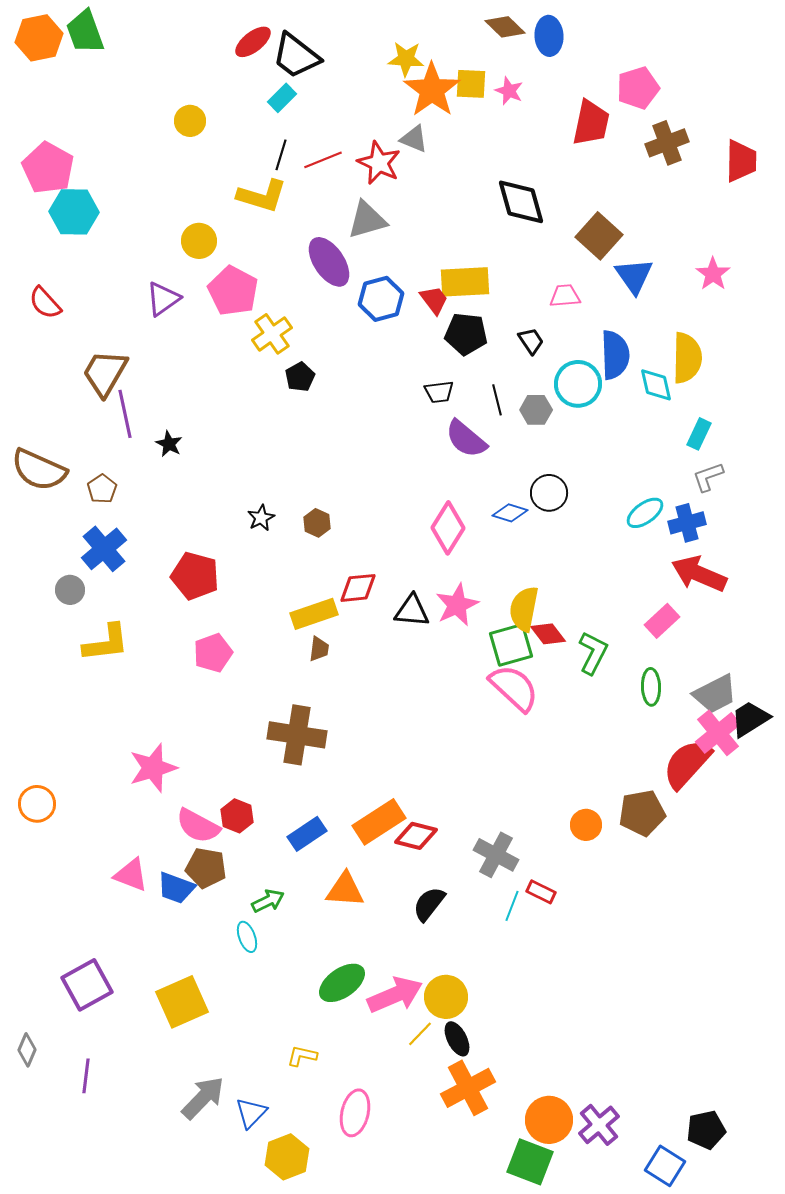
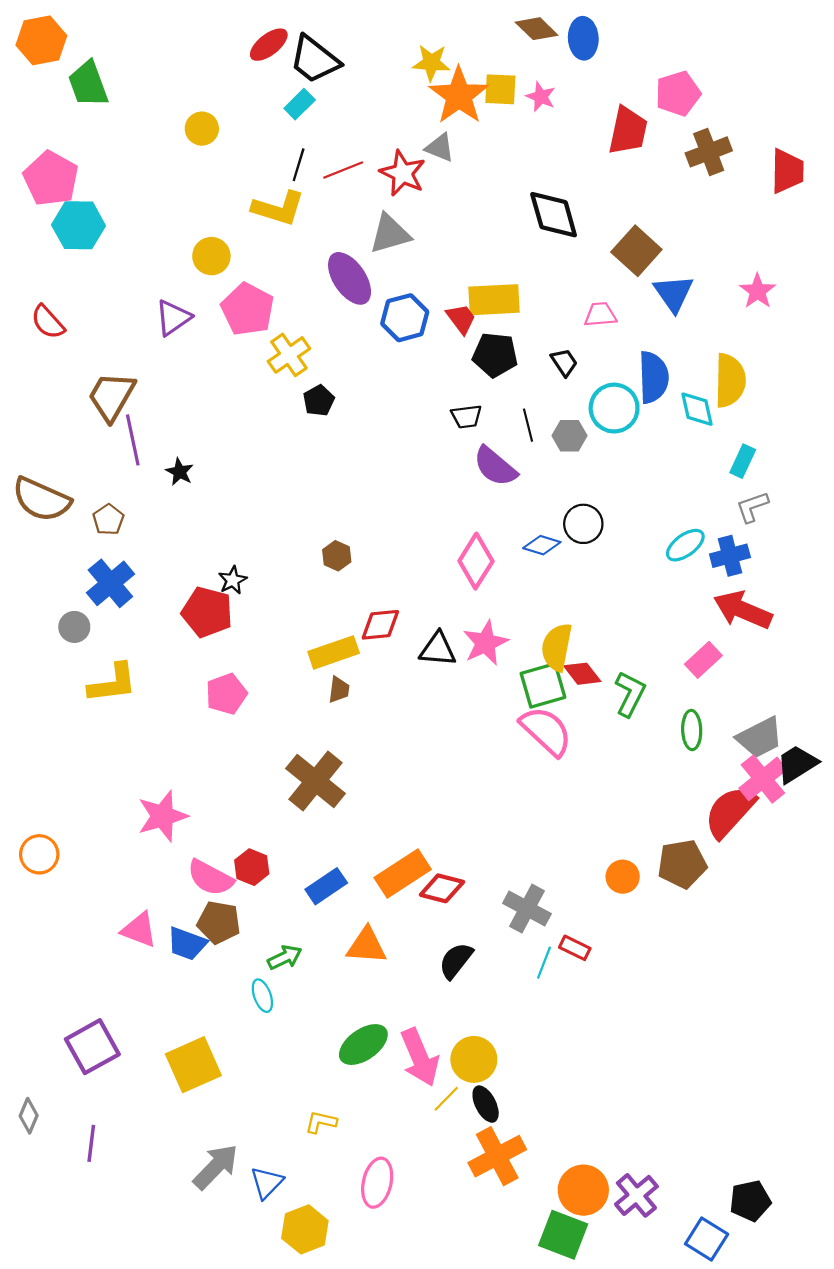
green trapezoid: (85, 32) -> (88, 84), moved
black star: (261, 518) -> (233, 580), moved
brown cross: (297, 735) -> (316, 781), turned 30
pink arrow: (395, 995) -> (420, 1057), turned 90

